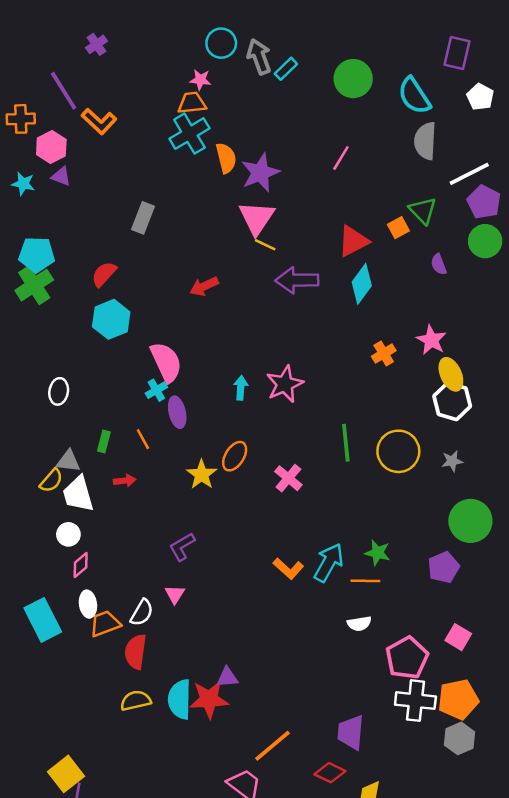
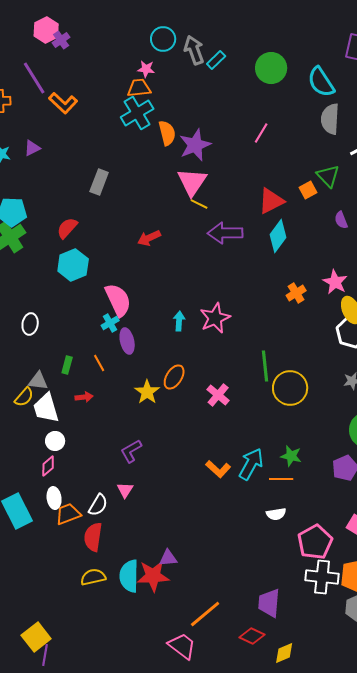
pink hexagon: (51, 147) -> (46, 30), moved
purple triangle: (61, 176) -> (32, 148), turned -48
yellow circle: (398, 451) -> (290, 388), moved
white circle: (68, 534) -> (55, 441), moved

